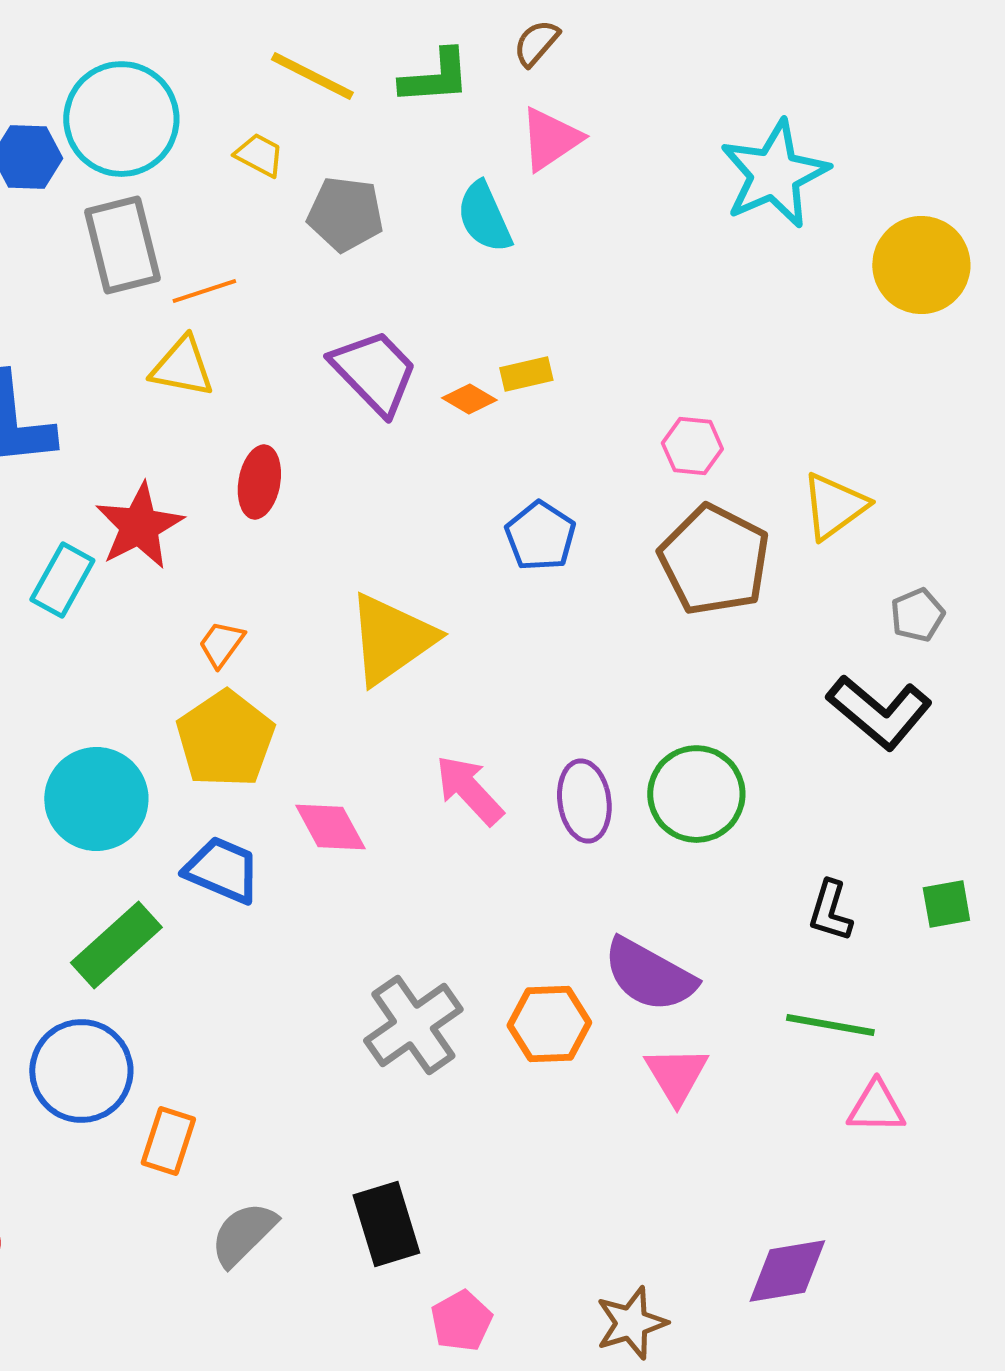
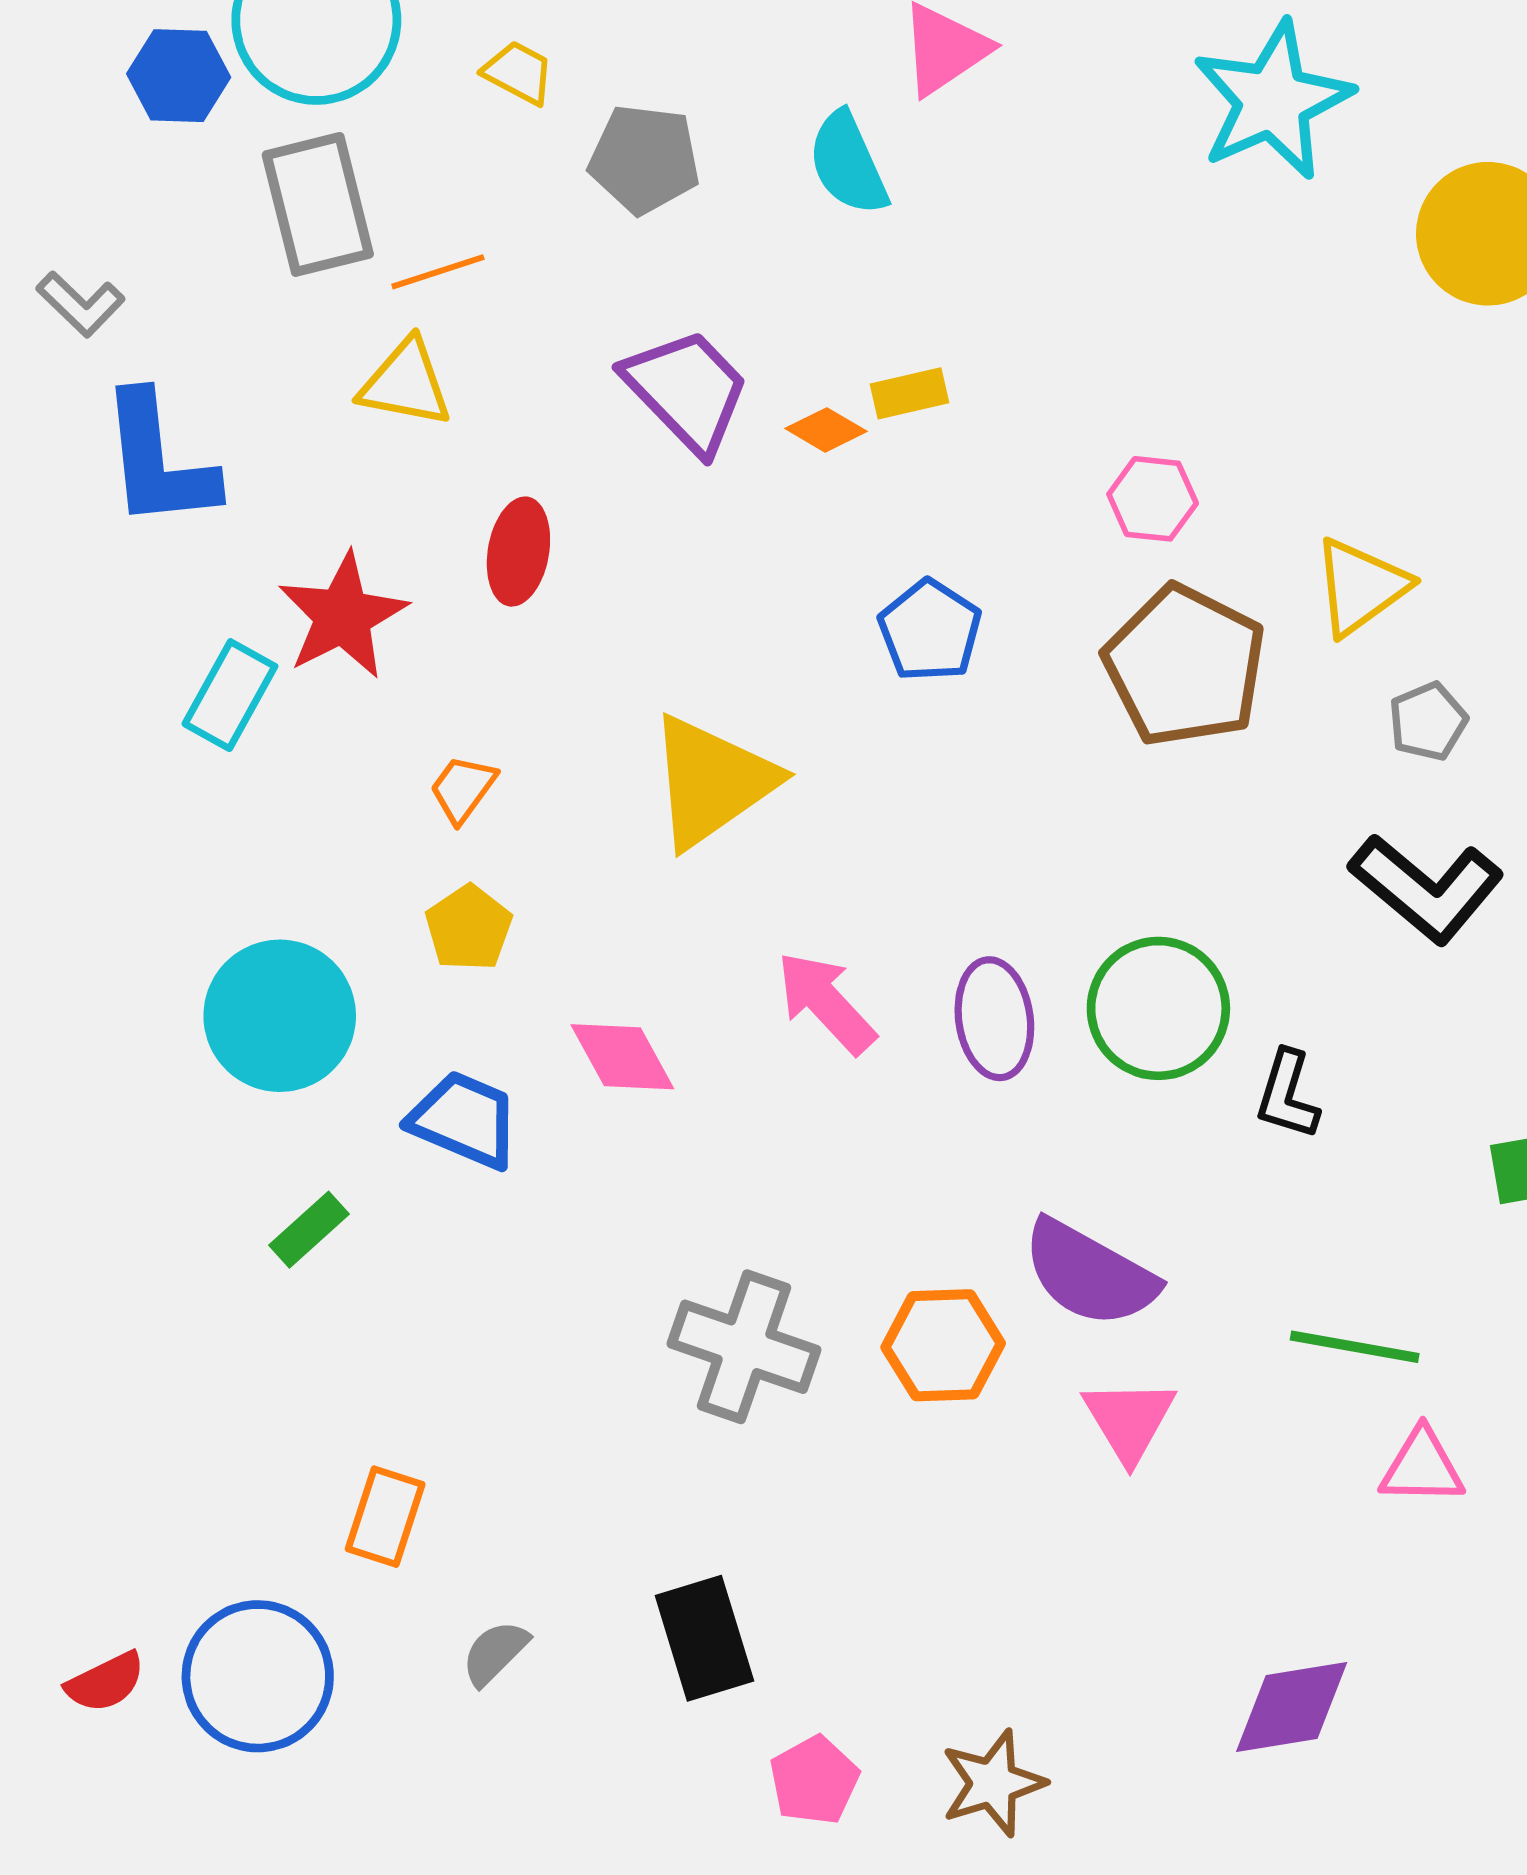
gray pentagon: (917, 615) -> (1428, 721), moved
yellow pentagon: (225, 739) -> (469, 928), size x0.6
black L-shape: (830, 911) -> (1287, 1095), moved
green rectangle: (116, 945) -> (309, 1230), size x0.6
gray cross: (413, 1025) -> (744, 1347), turned -36
blue circle: (81, 1071) -> (258, 1676), moved
gray semicircle: (243, 1234) -> (495, 1653), size x0.7
brown star: (631, 1323) -> (993, 1783), moved

